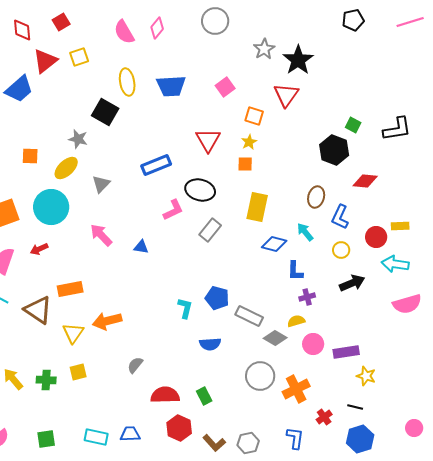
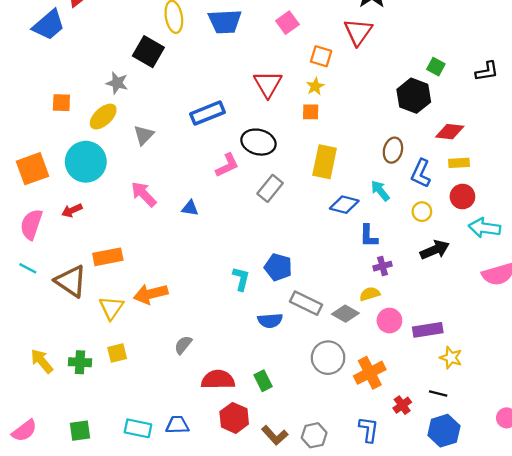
black L-shape: (397, 129) -> (487, 71), size x0.7
yellow rectangle: (400, 226) -> (459, 163), moved
gray rectangle: (249, 316) -> (306, 303), moved

